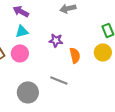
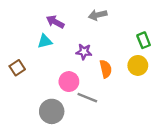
purple arrow: (21, 11) -> (55, 22), moved
pink circle: (20, 53) -> (69, 82), moved

